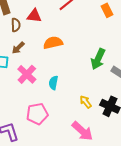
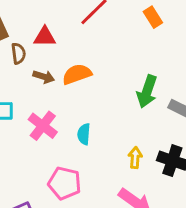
brown arrow: (18, 48) -> (44, 77), moved, turned -112
yellow arrow: (86, 102) -> (135, 158), turned 48
pink pentagon: (37, 114) -> (65, 183), turned 30

